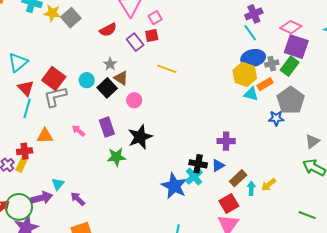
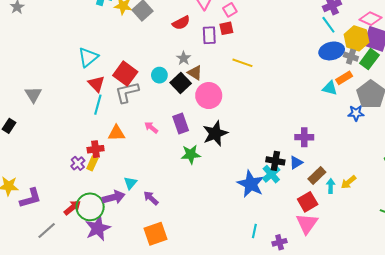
purple rectangle: (135, 42) -> (209, 35), turned 36
gray cross: (272, 64) -> (351, 57), turned 32
yellow hexagon: (245, 74) -> (356, 38), moved
pink circle: (134, 100) -> (209, 96), size x1.6

